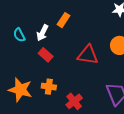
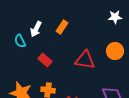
white arrow: (42, 33) -> (36, 29), moved

